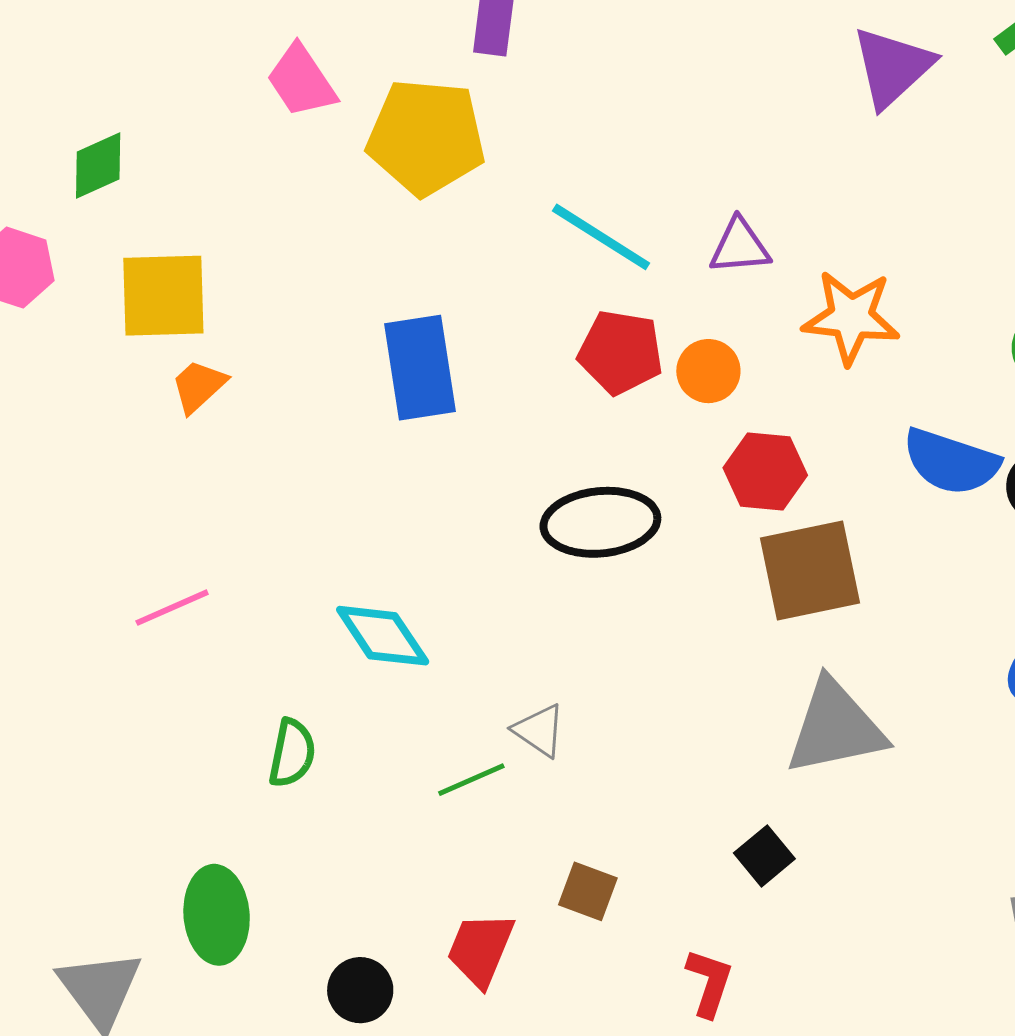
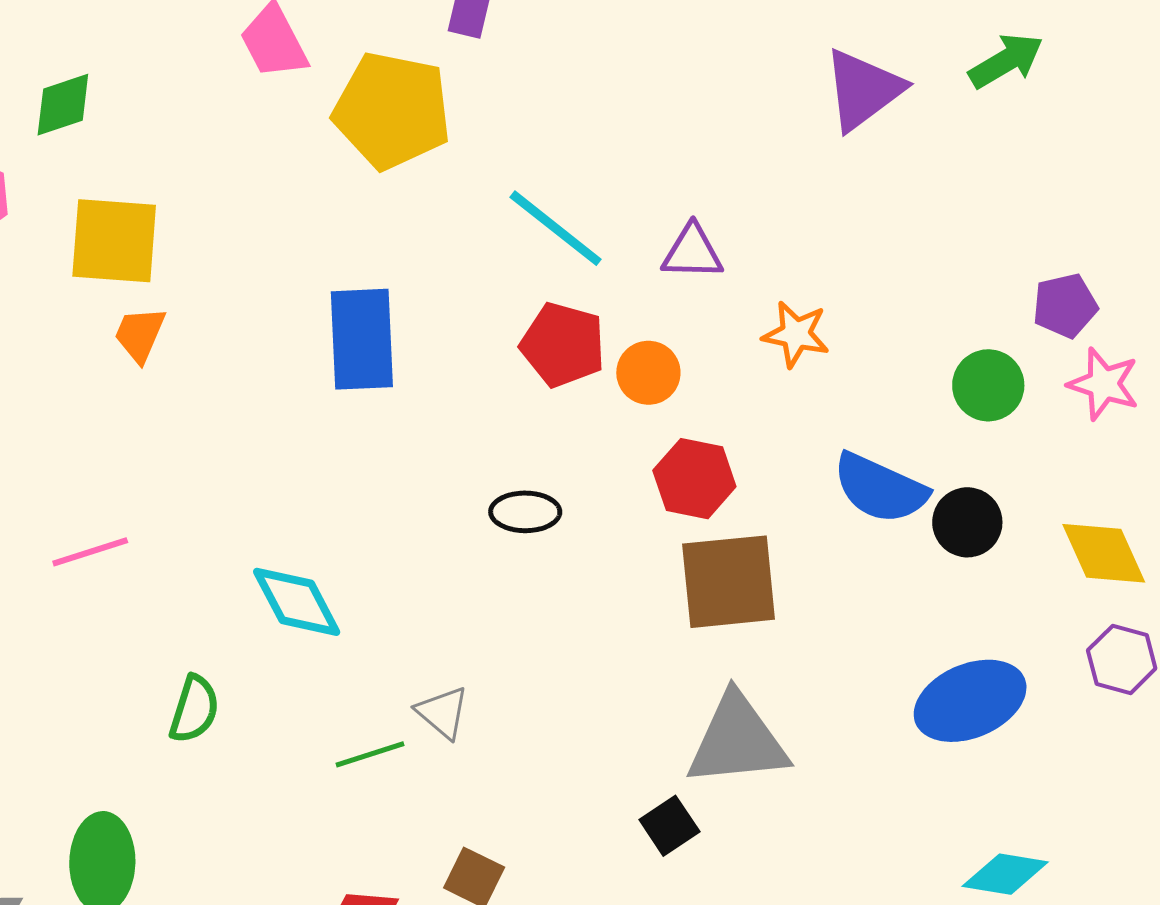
orange star: (851, 317) -> (796, 334), size x0.7
orange trapezoid: (199, 386) -> (140, 334), turned -30
black ellipse: (600, 522) -> (525, 512), size x0.6
black square: (764, 856) -> (669, 826), moved

